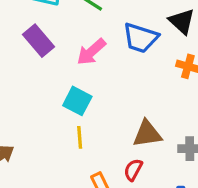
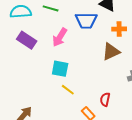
brown triangle: (147, 134) -> (111, 52), moved
yellow line: (80, 137) -> (68, 90), turned -32

